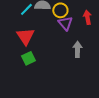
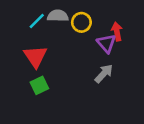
purple triangle: (65, 23) -> (106, 43), moved
gray arrow: (77, 49) -> (104, 74), turned 42

